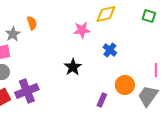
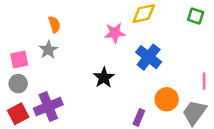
gray star: (13, 34) -> (48, 50), moved
blue cross: (110, 50) -> (149, 57), size x1.5

